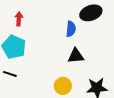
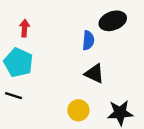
black triangle: (76, 56) -> (94, 74), turned 30

